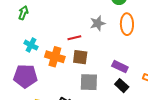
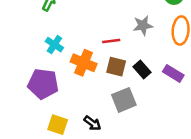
purple rectangle: (120, 67) -> (173, 73), moved
gray square: (89, 82) -> (124, 100), turned -30
black rectangle: (122, 86) -> (142, 69), moved

